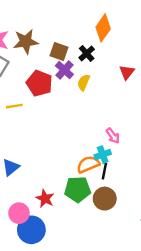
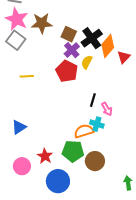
orange diamond: (103, 28) -> (108, 46), moved
black cross: (87, 53) -> (92, 38), size x1.5
red pentagon: (39, 83) -> (67, 71), moved
cyan cross: (103, 155) -> (97, 124), turned 32
black line: (104, 171) -> (93, 100), moved
blue circle: (31, 230) -> (58, 181), moved

